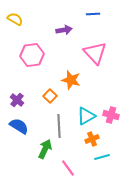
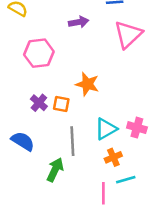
pink triangle: (95, 53) -> (128, 35), moved, turned 30
orange square: (50, 96) -> (61, 104), turned -32
purple cross: (17, 100) -> (39, 103), moved
pink line: (68, 168) -> (103, 193), moved, turned 36

